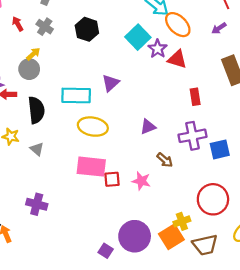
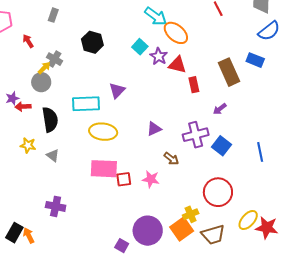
gray cross: (45, 27) -> (55, 59), moved
purple arrow: (219, 28) -> (220, 109), moved
cyan square: (138, 37) -> (140, 47), size x0.7
red rectangle: (195, 97) -> (194, 85), moved
blue square: (220, 149) -> (222, 146), turned -36

